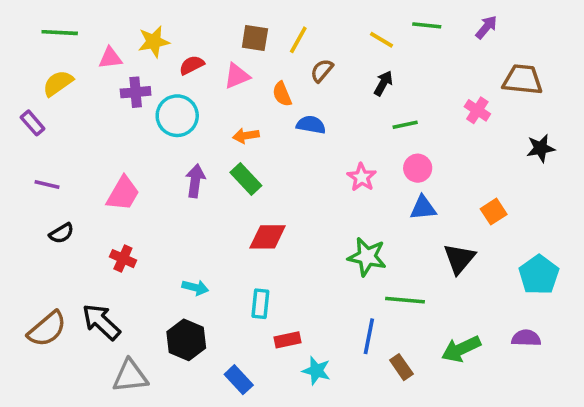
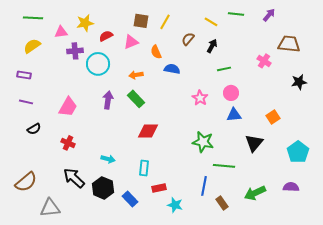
brown semicircle: (322, 71) -> (188, 39), moved
purple rectangle: (33, 123) -> (24, 75), moved, turned -40
black arrow: (101, 322) -> (74, 178), moved
gray triangle: (130, 376) -> (50, 208), moved
blue rectangle: (239, 380) -> (130, 199), moved

